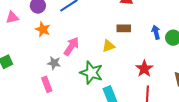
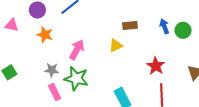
pink triangle: (12, 17) -> (12, 25), turned 32
gray star: (54, 63) -> (52, 70), moved
green star: (91, 73) -> (76, 79), moved

